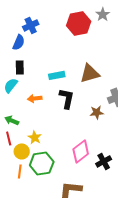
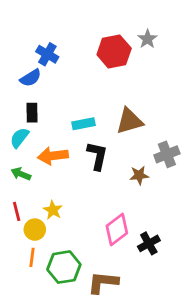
blue cross: (31, 25) -> (47, 54), turned -35
blue semicircle: (19, 42) -> (31, 78), turned 35
orange arrow: (35, 98) -> (53, 156), size x1.5
green arrow: (12, 120) -> (21, 174), moved
green hexagon: (42, 163) -> (64, 267), moved

